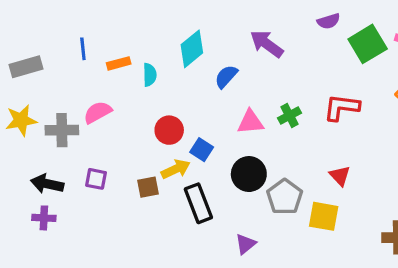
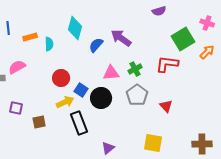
purple arrow: (267, 44) -> (121, 38), moved
green square: (368, 44) -> (183, 39), moved
cyan diamond: (192, 49) -> (75, 28), turned -35
black circle: (249, 174) -> (101, 98), moved
brown square: (148, 187) -> (39, 122), moved
gray pentagon: (285, 197) -> (137, 95), moved
yellow square: (324, 216) -> (153, 143), moved

